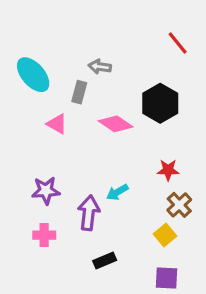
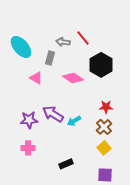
red line: (178, 43) -> (83, 38), moved
brown cross: (179, 205) -> (104, 127), moved
purple arrow: (89, 213) -> (53, 114), moved, turned -65

